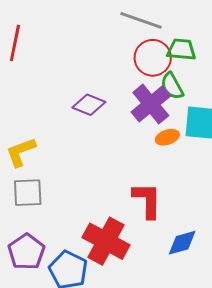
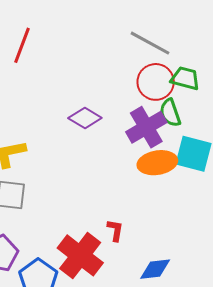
orange ellipse: (167, 137) -> (157, 163), size x1.6
red L-shape: (147, 200) -> (115, 230), moved, size x0.6

